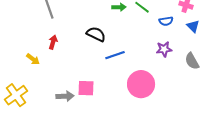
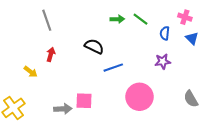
blue semicircle: (166, 21) -> (165, 33), turned 104
gray semicircle: (192, 61) -> (191, 99), moved

